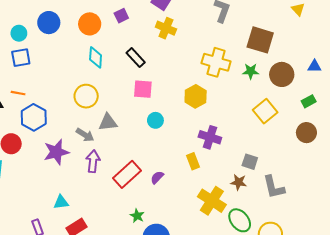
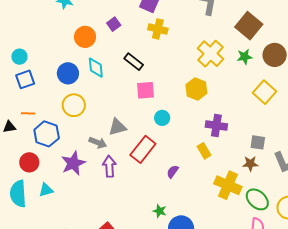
blue circle: (49, 23) -> (68, 73), moved
brown square: (260, 40) -> (249, 26), turned 32
yellow cross: (216, 62) -> (210, 54), turned 36
yellow circle: (86, 96) -> (74, 105), moved
red rectangle: (127, 174) -> (143, 149), moved
cyan triangle: (61, 202) -> (46, 190), moved

